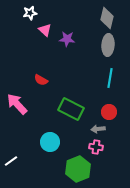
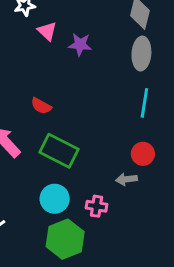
green rectangle: (71, 109) -> (59, 151), moved
pink cross: (96, 147) -> (97, 206), moved
green hexagon: (78, 169) -> (65, 239), moved

